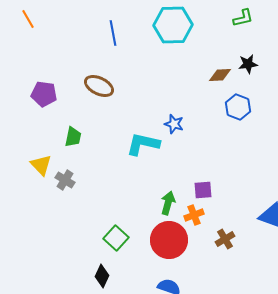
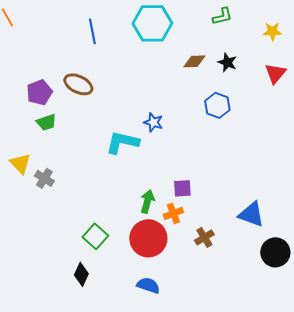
black star: (248, 64) -> (227, 62), turned 30
brown diamond: (220, 75) -> (194, 61), moved
purple pentagon: (44, 94) -> (39, 92), moved, turned -30
green trapezoid: (73, 137) -> (46, 122), moved, turned 60

